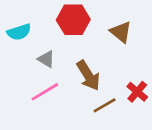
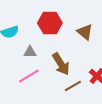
gray triangle: (46, 59) -> (30, 52), turned -32

